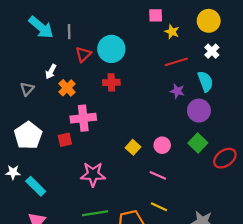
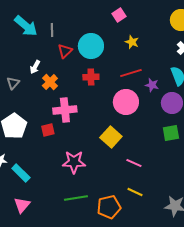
pink square: (156, 15) -> (119, 15), moved, turned -32
yellow star: (172, 32) -> (132, 42), moved
red line: (176, 62) -> (131, 73), moved
green square: (198, 143) -> (171, 133), turned 36
pink circle: (162, 145) -> (126, 102), moved, size x1.6
yellow square: (133, 147) -> (111, 137), size x1.5

